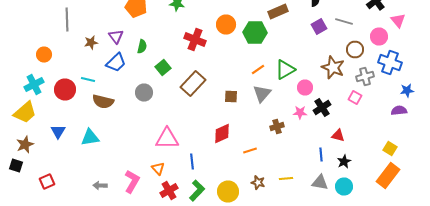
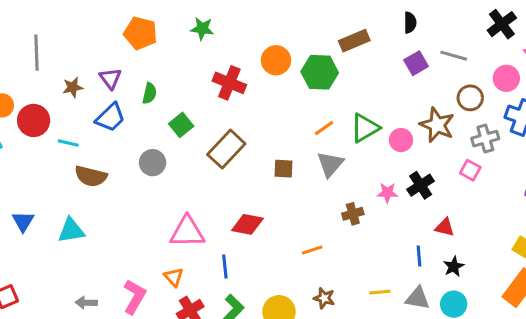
pink circle: (305, 88) -> (401, 140), moved
red circle: (65, 90) -> (34, 120), moved
red diamond: (222, 134) -> (247, 224), moved, turned 35
yellow line: (286, 178) -> (380, 292), moved

